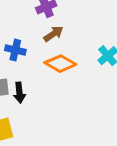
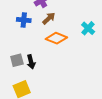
blue cross: (15, 50) -> (24, 20), moved

